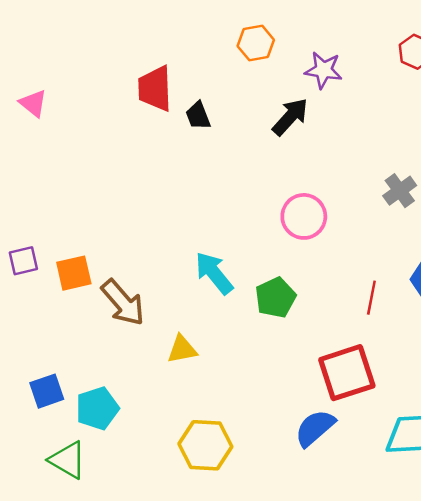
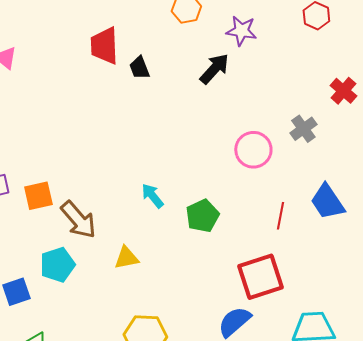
pink circle: (304, 216) -> (253, 150), moved
cyan arrow: (214, 273) -> (152, 196), size x0.7
cyan pentagon: (97, 408) -> (57, 265), moved

